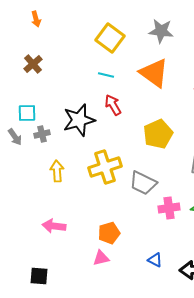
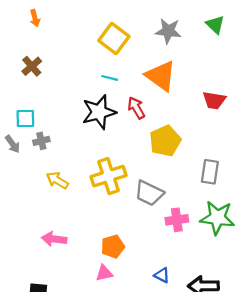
red arrow: (113, 105) -> (136, 108), moved
black star: (79, 120) -> (99, 112), moved
yellow arrow: (57, 171) -> (57, 180), turned -55

